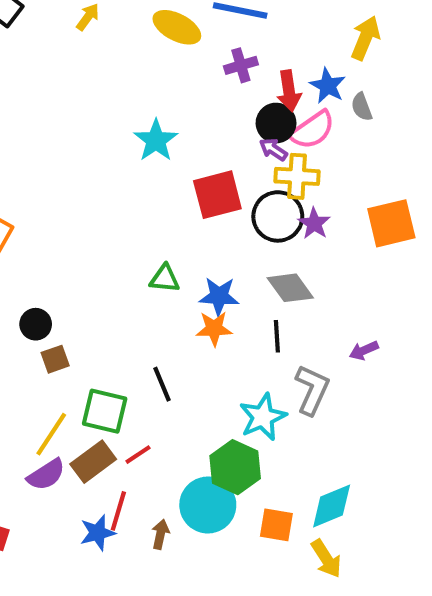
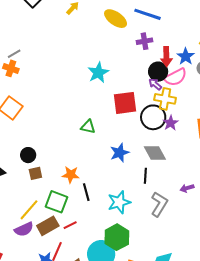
green triangle: (165, 279) -> (88, 127), moved
blue star: (219, 296) -> (120, 153), turned -30
orange star: (214, 329) -> (71, 175), moved
cyan star: (263, 417) -> (119, 202), moved

